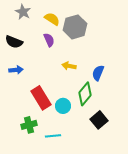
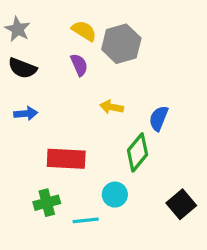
gray star: (23, 12) -> (18, 29), moved
red rectangle: (41, 98) -> (66, 159), turned -55
cyan circle: (63, 106) -> (115, 195), moved
black square: (99, 120) -> (181, 204), moved

